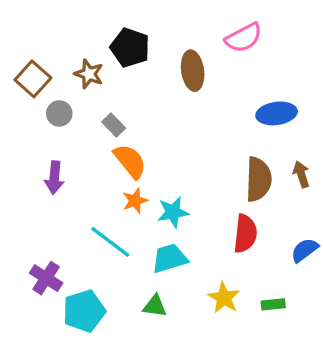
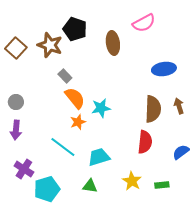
brown star: (89, 74) -> (50, 45), size x1.4
gray circle: (59, 113) -> (16, 102), moved
purple arrow: (54, 178) -> (16, 130), moved
cyan star: (173, 212) -> (101, 108), moved

